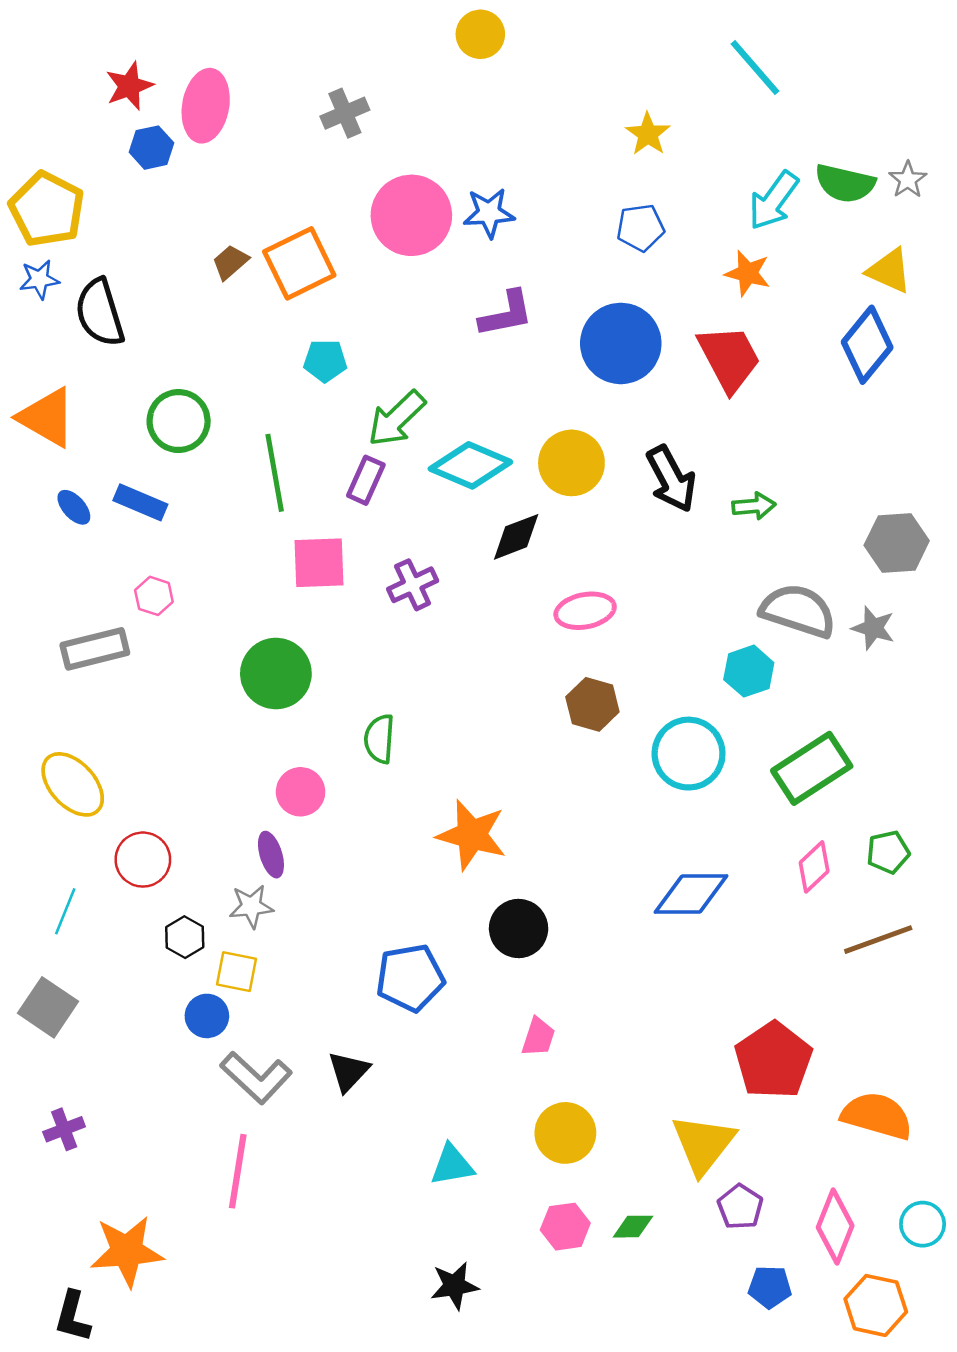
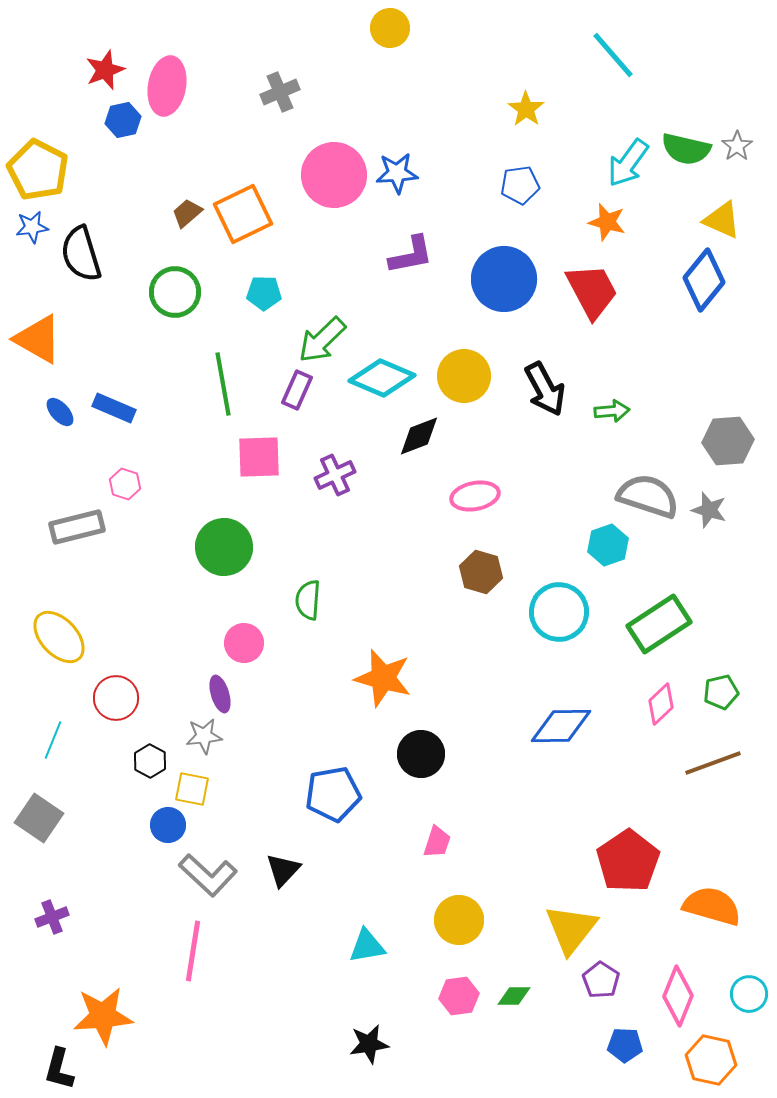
green circle: (179, 421) -> (175, 292), moved

